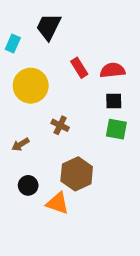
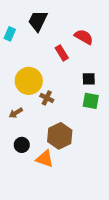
red semicircle: (113, 70) -> (84, 37), moved, turned 36
yellow circle: (31, 86) -> (29, 81), moved

